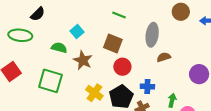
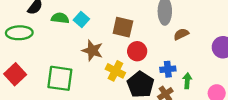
green semicircle: (59, 48) -> (60, 18), moved
yellow cross: (94, 93) -> (115, 71), moved
green arrow: (172, 100) -> (187, 81), moved

